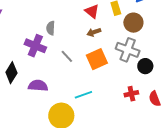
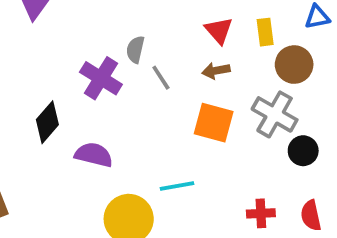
gray line: (67, 56) -> (161, 78), moved
orange square: (97, 59) -> (214, 123), turned 30
red cross: (131, 94) -> (261, 213), moved

